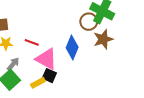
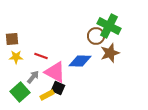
blue diamond: (72, 48) -> (80, 61), turned 70
gray arrow: (13, 64) -> (33, 77), moved

